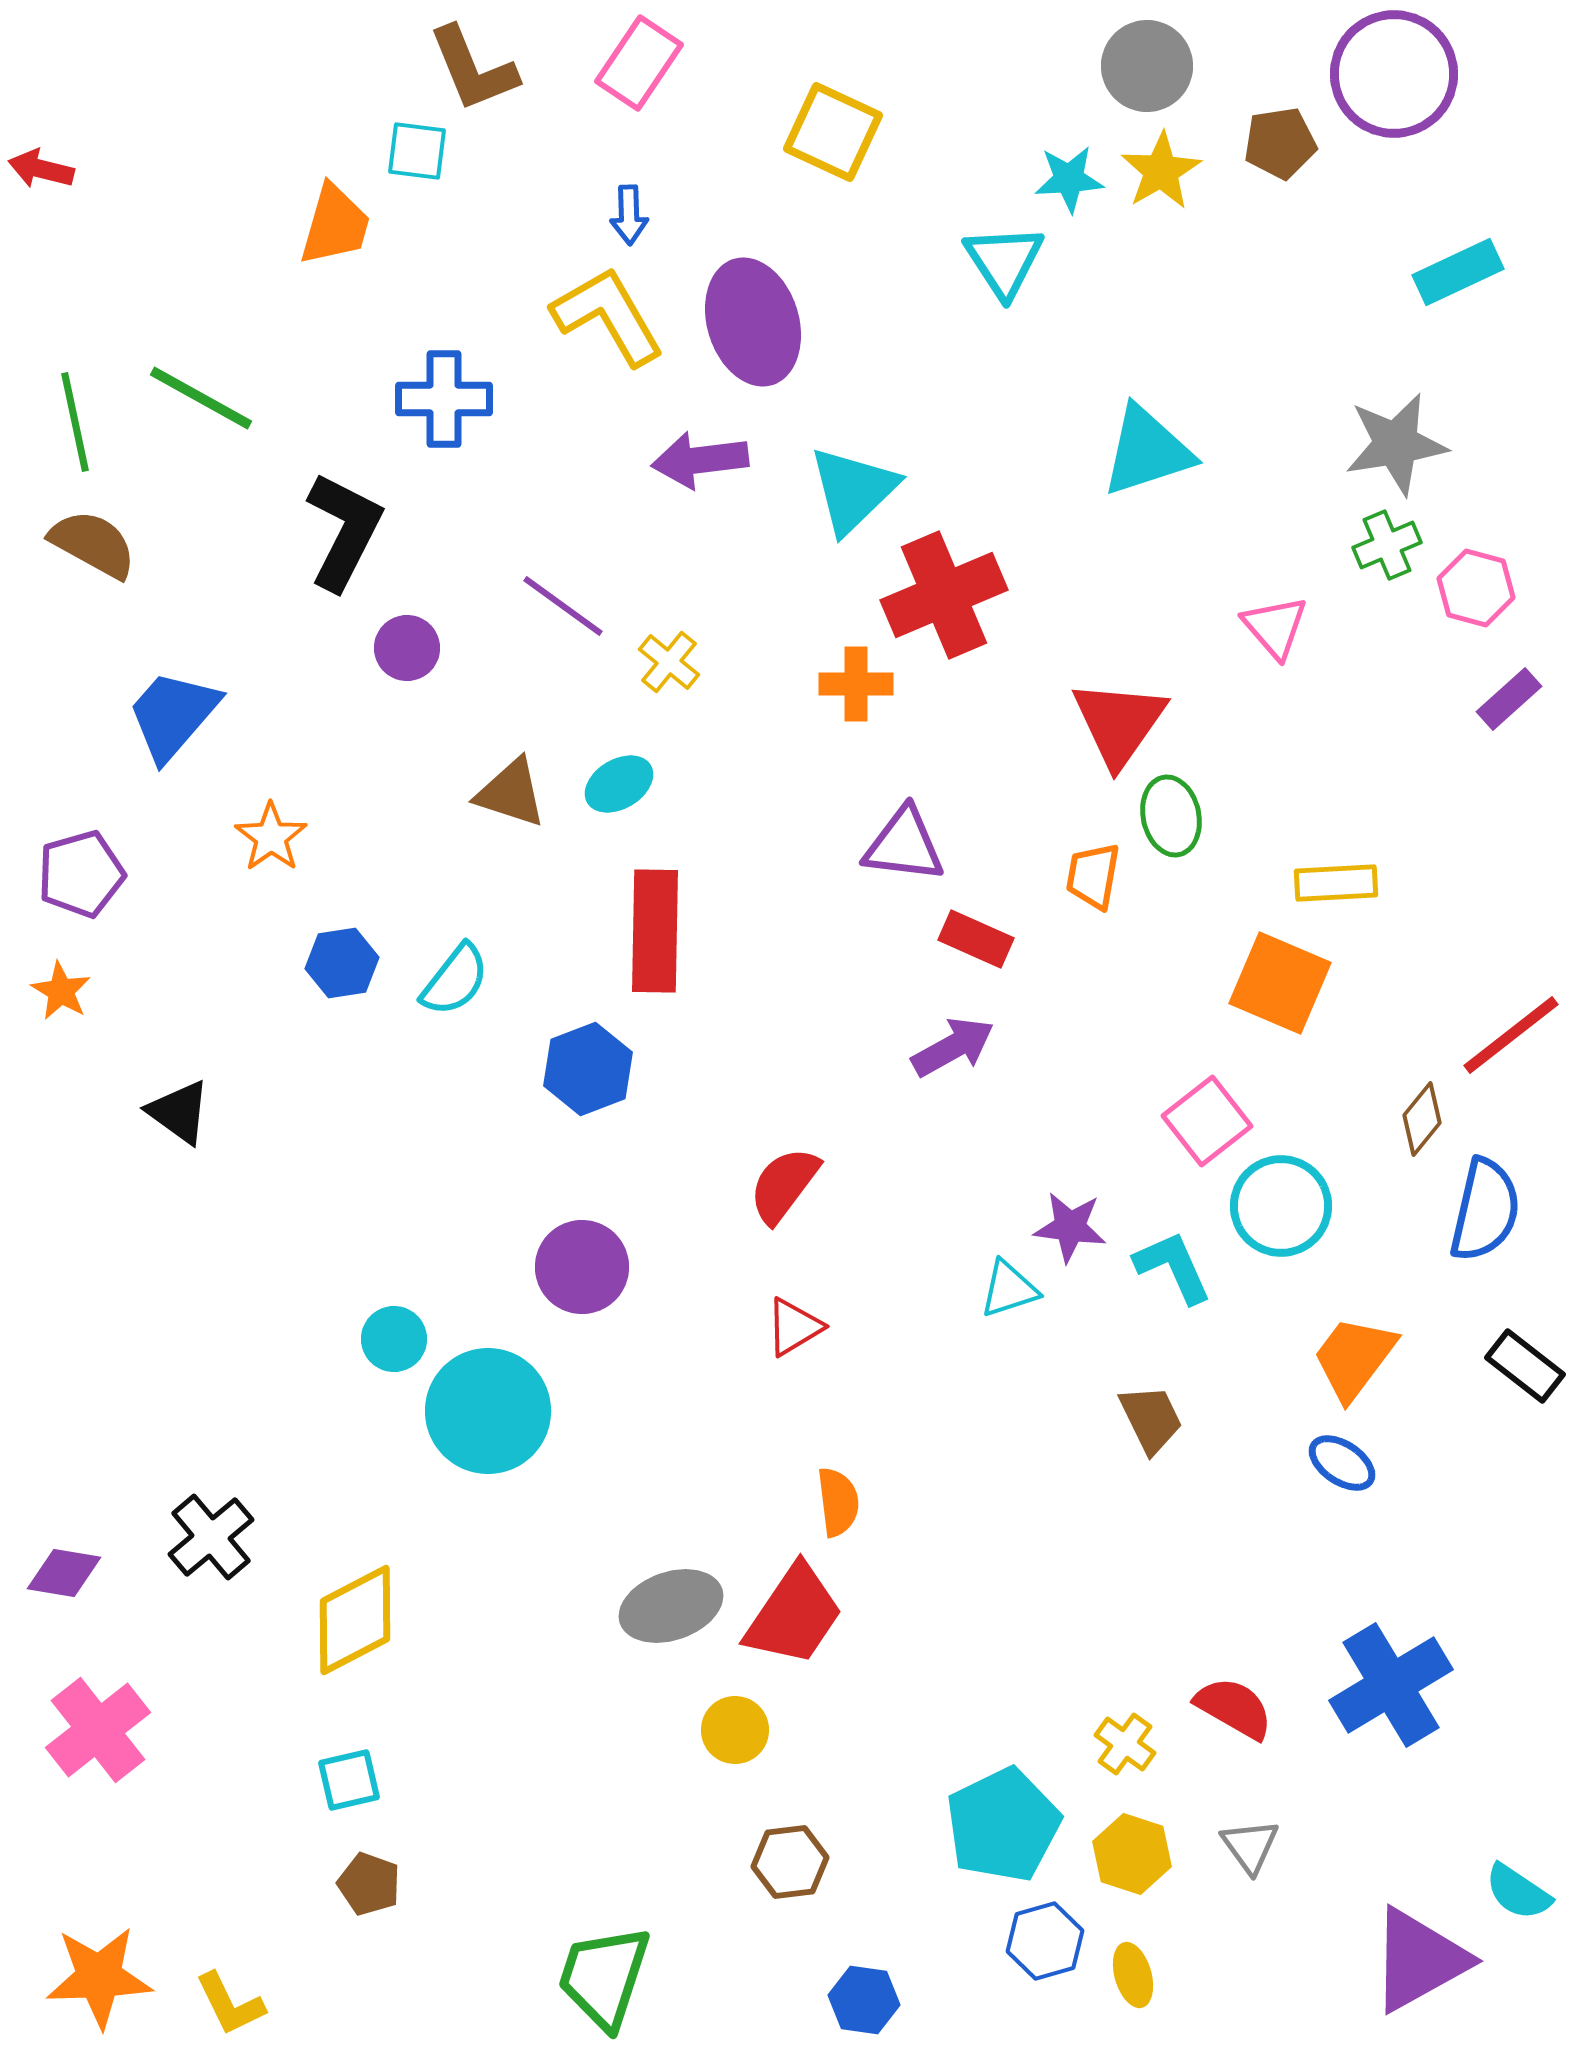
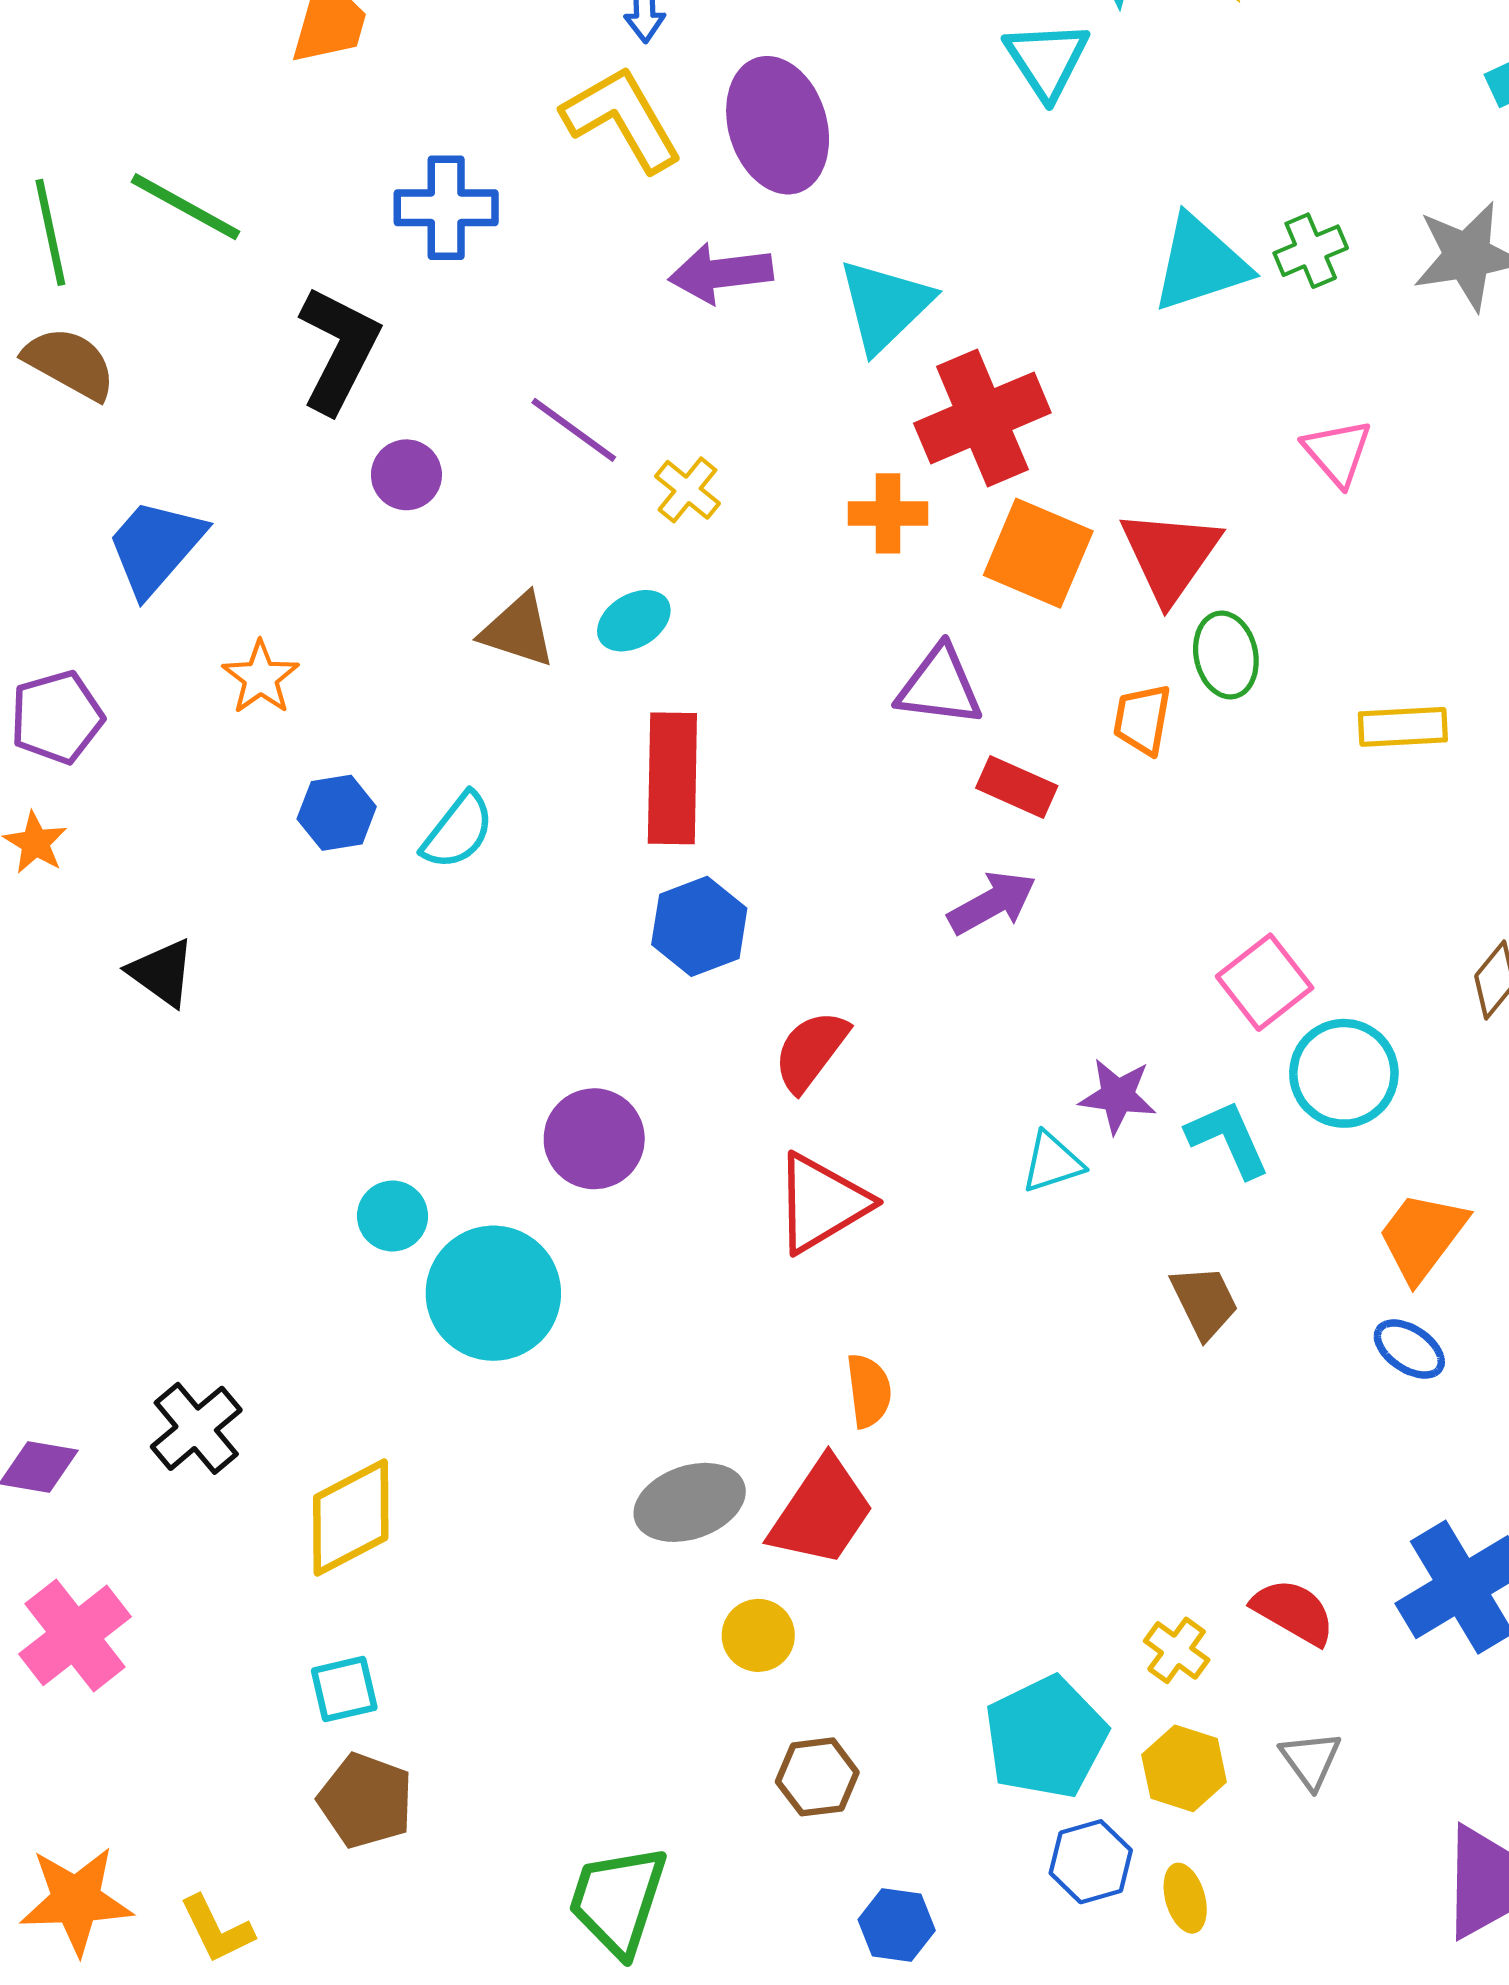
green cross: (1387, 545) -> (1311, 251), moved
orange square: (1280, 983) -> (1038, 553), moved
blue hexagon: (588, 1069) -> (699, 926), moved
red triangle: (794, 1327) -> (822, 1203), size x1.6
brown pentagon: (369, 1884) -> (366, 1801), size x1.4

